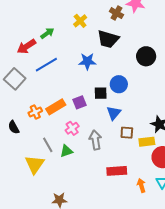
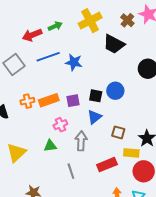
yellow cross: (80, 21) -> (90, 21), size x1.6
blue star: (87, 61) -> (74, 62), moved
blue triangle: (114, 113) -> (95, 117), moved
brown square: (127, 133) -> (118, 132), moved
gray line: (48, 145) -> (71, 171), moved
red rectangle: (117, 171) -> (107, 165), moved, turned -30

